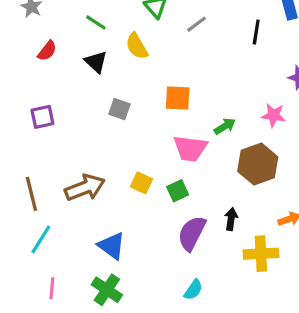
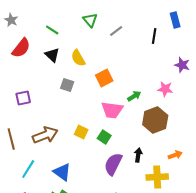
yellow semicircle: (137, 46) -> (78, 58), moved
red semicircle: (47, 51) -> (21, 48), size x1.5
orange square: (178, 98) -> (104, 78), turned -30
purple square: (42, 117) -> (23, 98), moved
green square: (178, 191) -> (104, 137), turned -32
cyan line: (41, 239) -> (28, 169), moved

